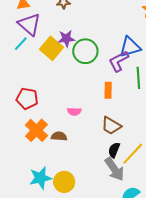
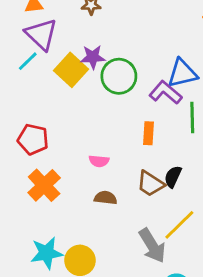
purple L-shape: (119, 61) -> (165, 93), turned 65
brown semicircle: (59, 136) -> (106, 198), moved
black semicircle: (114, 150) -> (173, 177), moved

